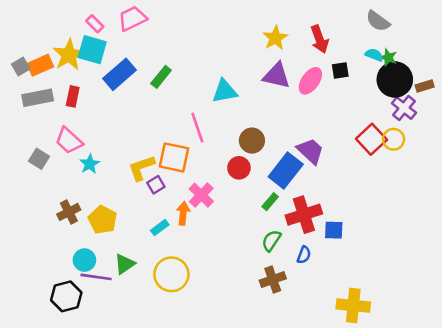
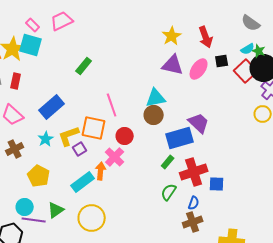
cyan semicircle: (374, 55) -> (248, 49), turned 128
blue rectangle: (119, 74) -> (52, 107), moved
cyan triangle: (225, 91) -> (156, 98), moved
red square: (371, 139) -> (246, 71), moved
cyan star: (90, 164) -> (46, 139), moved
red circle: (239, 168) -> (125, 136), moved
blue rectangle: (286, 170) -> (180, 138), turned 36
brown cross: (69, 212) -> (15, 149), moved
cyan rectangle: (160, 228) -> (83, 182), size x1.6
brown cross: (273, 280) -> (193, 222), moved

